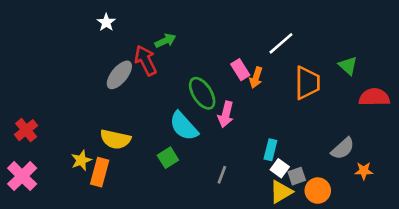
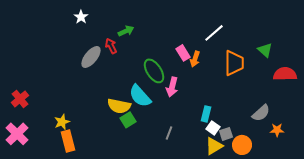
red arrow: (146, 60) -> (111, 46), size x0.7
yellow semicircle: (115, 139) -> (119, 106), moved
orange rectangle: (100, 172) -> (68, 141), moved, turned -30

